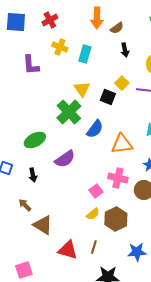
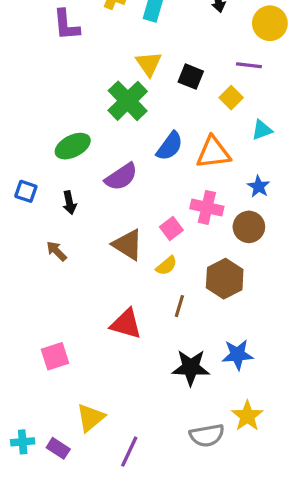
yellow square: (122, 83) -> (231, 98), moved
blue semicircle: (95, 129) -> (170, 146), moved
brown hexagon: (116, 219) -> (225, 279), moved
brown triangle: (43, 225) -> (128, 245), moved
brown line: (94, 247) -> (179, 306), moved
blue star: (137, 252) -> (238, 355), moved

